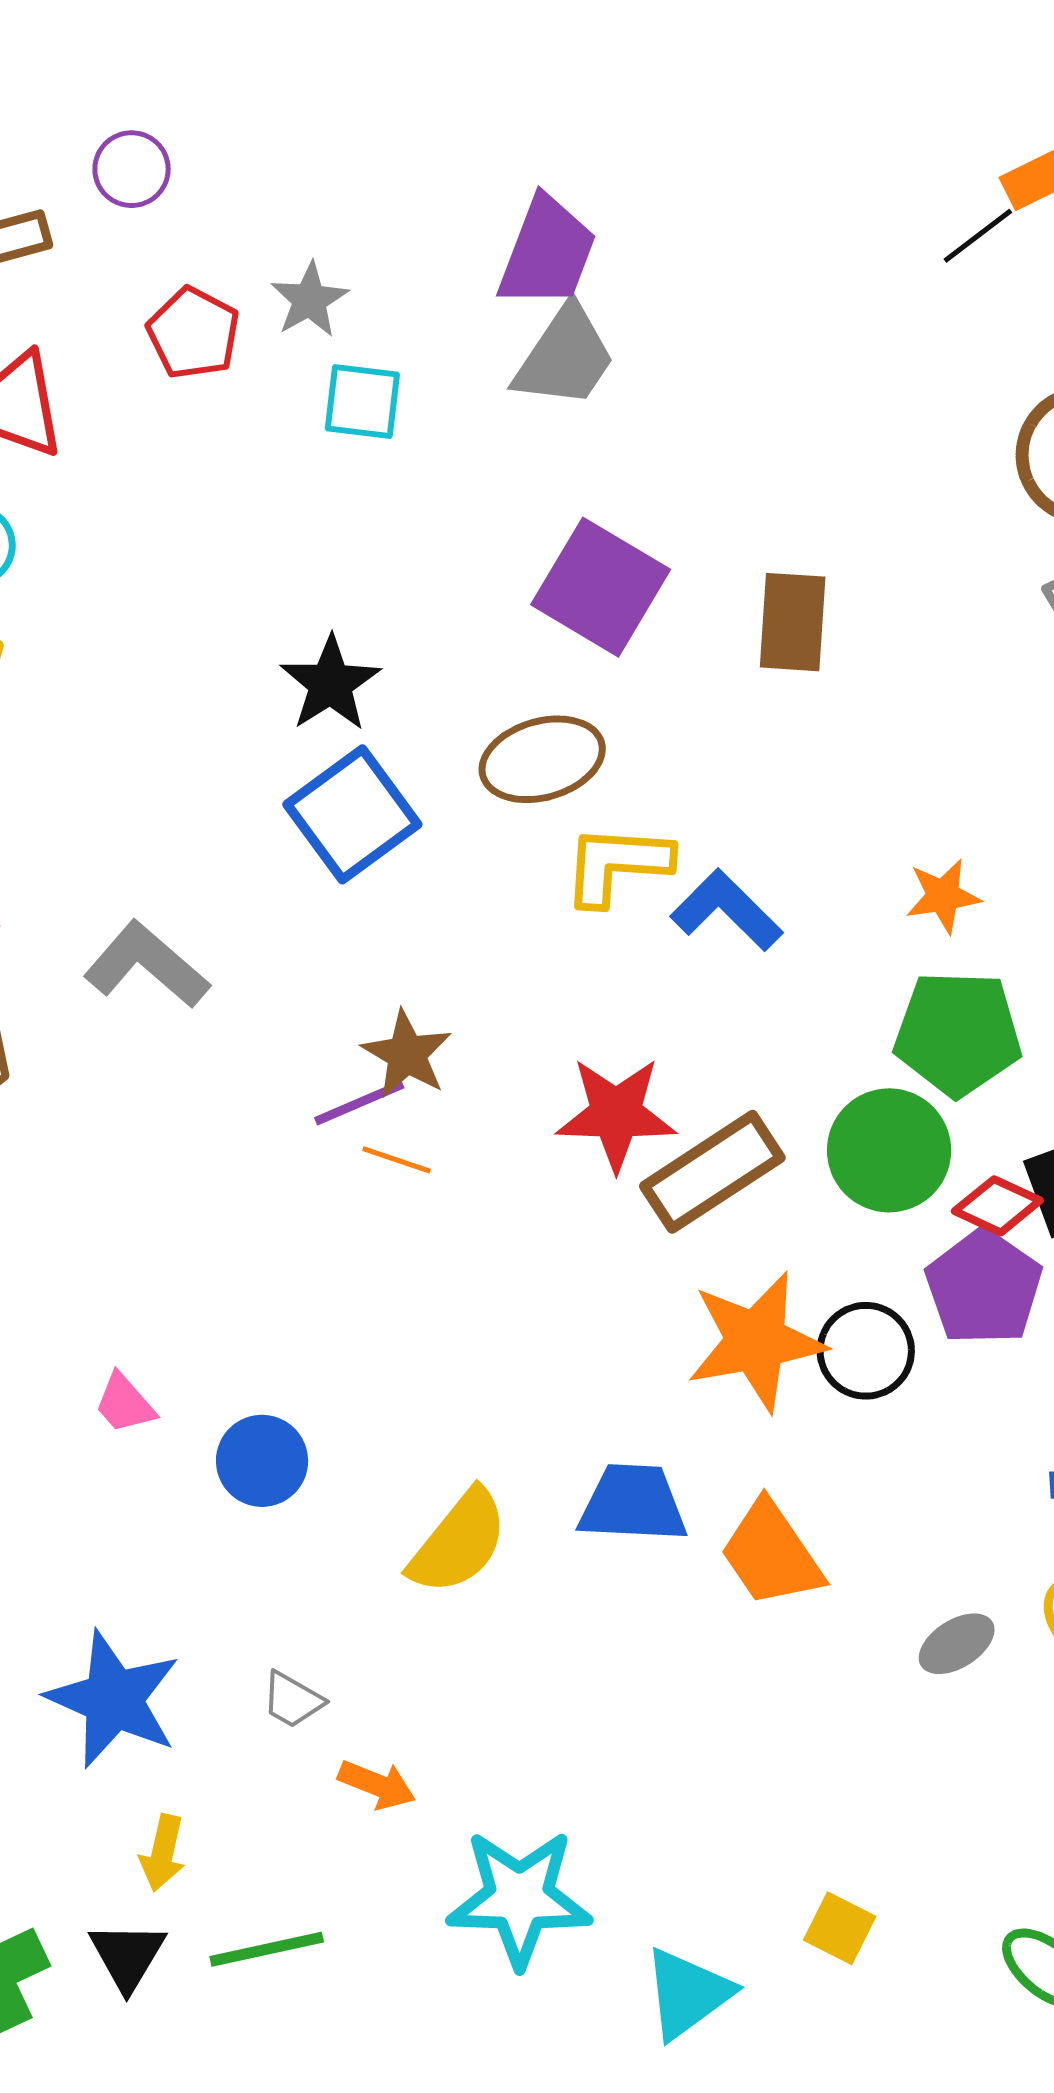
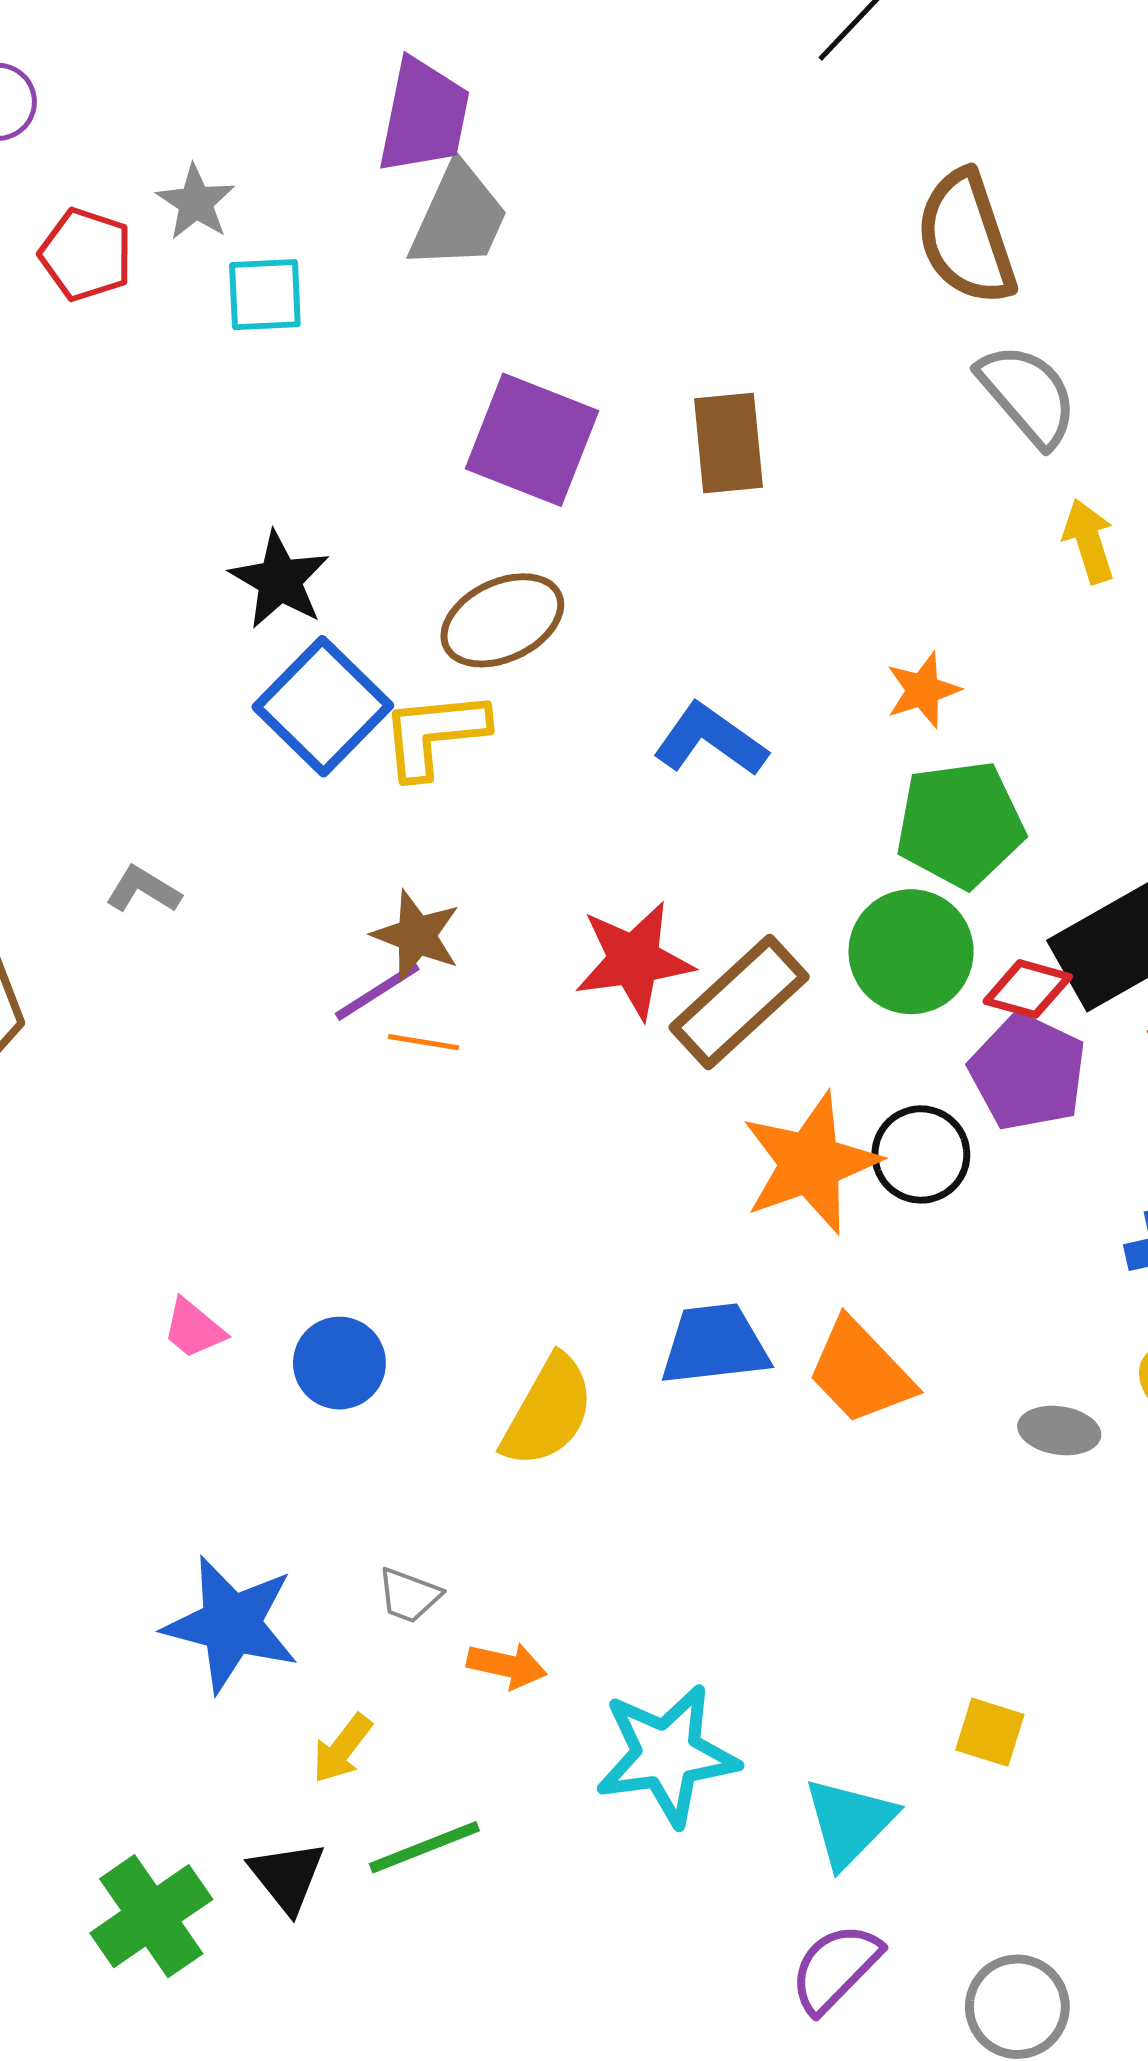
yellow L-shape: (617, 865) -> (434, 734), moved
gray L-shape: (147, 965) -> (143, 890), size x0.6
gray ellipse: (957, 1644) -> (1059, 1430), turned 50
yellow arrow: (163, 1853) -> (342, 1749), moved, turned 34

